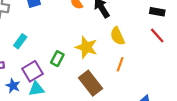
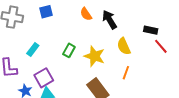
black rectangle: (157, 12) -> (151, 30), moved
green rectangle: (57, 59) -> (69, 50), moved

